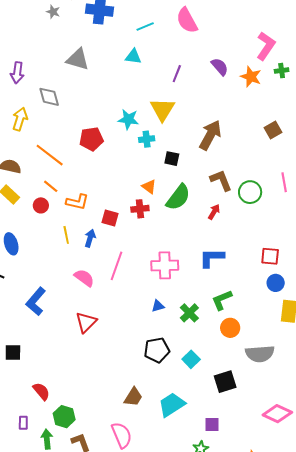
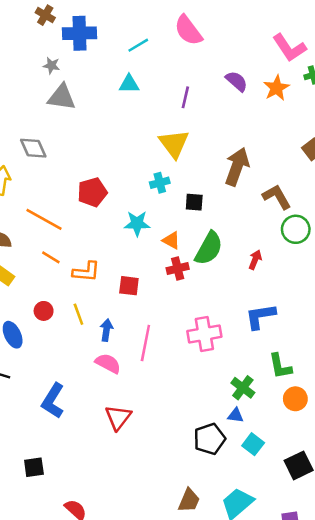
gray star: (53, 12) -> (51, 66), moved
pink L-shape: (266, 46) -> (289, 48), turned 120
orange star: (251, 77) -> (276, 88), turned 30
cyan star: (128, 119) -> (137, 223), moved
brown L-shape: (221, 180) -> (277, 197), moved
red circle: (41, 205) -> (44, 311), moved
red cross: (140, 209) -> (178, 268), moved
blue arrow: (90, 238) -> (106, 330), moved
green L-shape: (222, 300) -> (280, 366), turned -70
blue triangle: (158, 306) -> (236, 415), moved, turned 32

